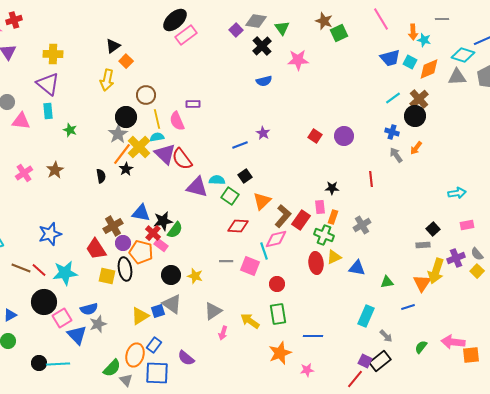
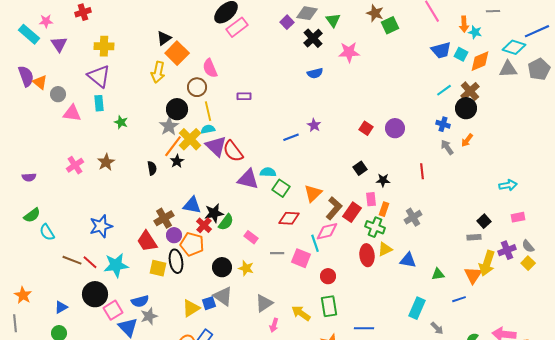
red cross: (14, 20) -> (83, 12), moved
orange square: (126, 61) -> (177, 53), size x1.6
pink semicircle: (177, 121) -> (210, 68), moved
black square: (245, 176) -> (360, 168), moved
pink rectangle: (161, 245) -> (251, 237), moved

